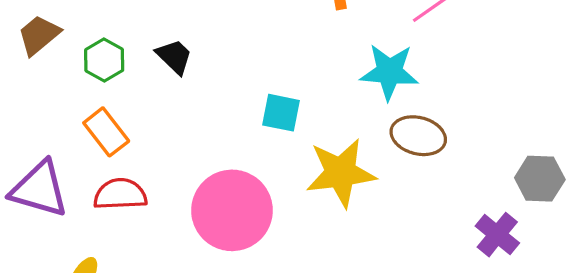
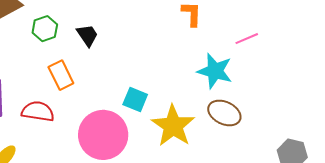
cyan square: (281, 113) -> (135, 99), moved
orange rectangle: (106, 132) -> (61, 75), moved
yellow star: (341, 173) -> (173, 126), turned 30

